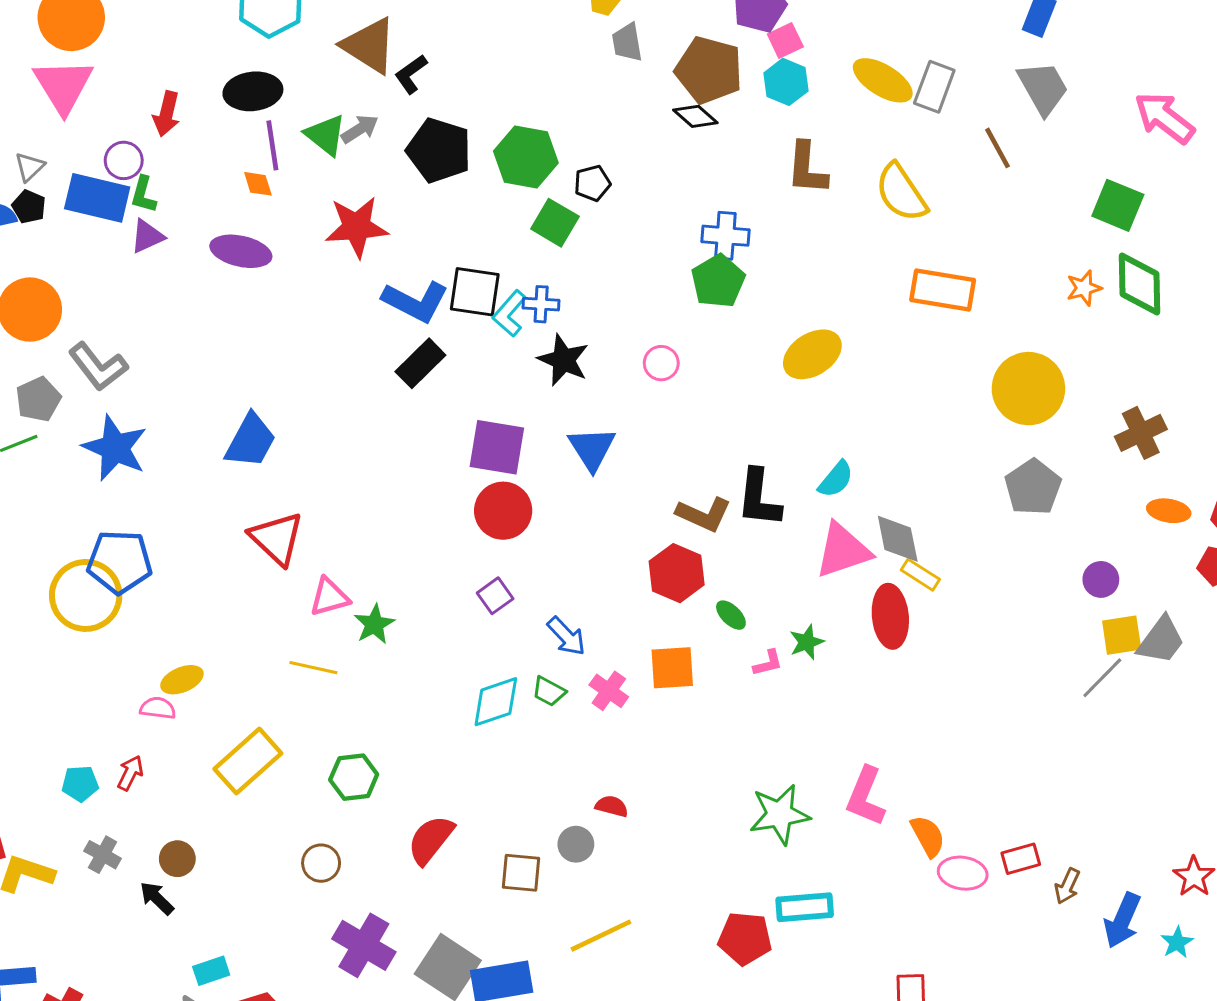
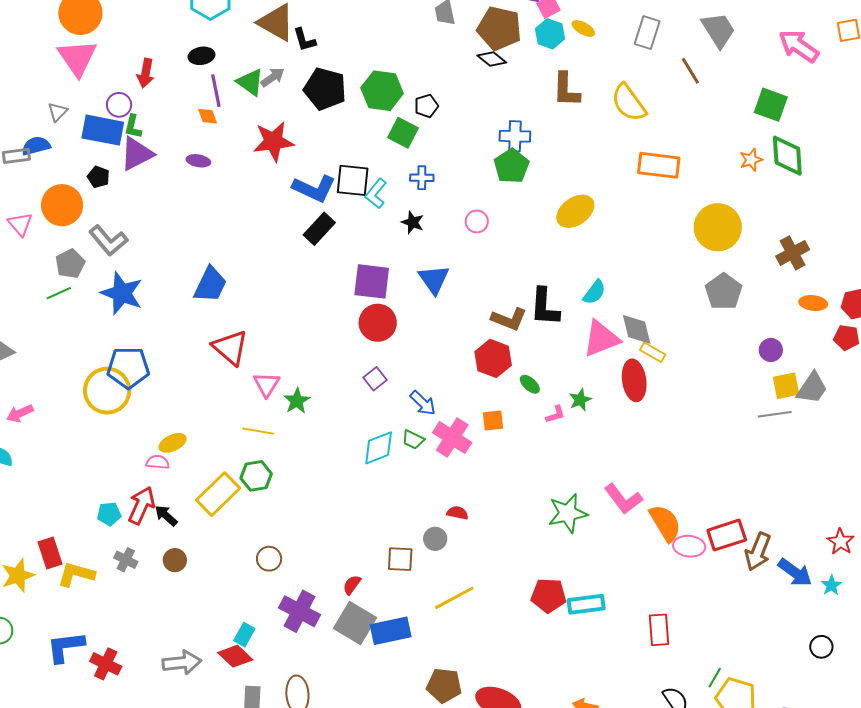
black L-shape: (411, 74) -> (304, 40), turned -68
yellow ellipse: (883, 80) -> (583, 28), moved, size x0.6
black ellipse: (253, 91) -> (202, 56), size x0.7
black pentagon: (29, 207) -> (98, 177), moved
purple triangle: (147, 236) -> (137, 154), size x1.5
purple ellipse: (241, 251) -> (198, 161), size x0.6
blue cross: (541, 304) -> (422, 178), moved
black star: (563, 360) -> (413, 222), size x0.7
pink triangle: (329, 597) -> (267, 384), turned -40
orange square: (672, 668) -> (493, 420), size x0.7
gray line: (1102, 678) -> (775, 414), turned 40
pink cross: (609, 691) -> (452, 438), size x1.5
red arrow: (130, 773) -> (141, 505), size x1.6
green hexagon: (354, 777) -> (256, 476), moved
pink L-shape: (866, 796) -> (623, 499), turned -57
orange semicircle: (928, 836) -> (665, 523), size x1.4
red semicircle: (431, 840) -> (352, 585), moved, size x0.6
red rectangle: (1021, 859) -> (727, 535), size x1.5
brown arrow: (1067, 886) -> (758, 552), size x1.6
black arrow: (157, 898) -> (166, 516), moved
cyan rectangle: (805, 907) -> (586, 604), moved
blue arrow: (1122, 920) -> (795, 572), turned -75
cyan rectangle: (211, 971) -> (244, 635), moved, turned -40

